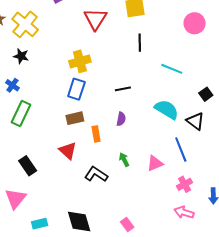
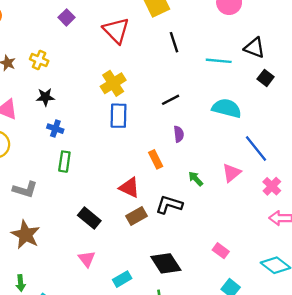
yellow cross: (25, 24) -> (39, 60), size x0.6
blue cross: (12, 85) -> (55, 129), moved
green rectangle: (21, 114) -> (64, 162), size x0.7
brown rectangle: (75, 118) -> (137, 216), moved
black triangle: (195, 121) -> (255, 48), moved
pink triangle: (15, 198) -> (87, 259), size x0.7

